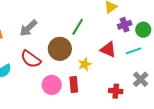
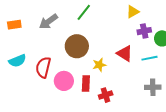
green line: (78, 27) -> (84, 12), moved
red semicircle: (31, 59) -> (43, 67), moved, turned 60
gray cross: (141, 79) -> (153, 87), turned 35
red cross: (116, 91) -> (106, 95), moved, turned -32

